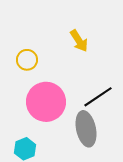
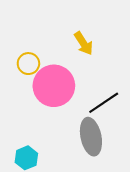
pink circle: (46, 102) -> (54, 86), moved

